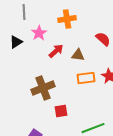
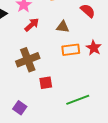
red arrow: (56, 51) -> (32, 25), moved

